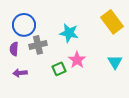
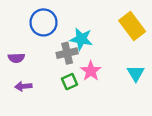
blue circle: (24, 25) -> (44, 22), moved
gray cross: (38, 45) -> (67, 53), moved
purple semicircle: (14, 49) -> (16, 58), turned -96

